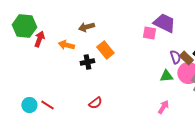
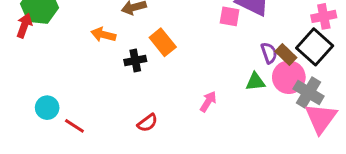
red arrow: (39, 39) -> (24, 26), moved
cyan circle: (29, 105) -> (47, 108), moved
pink arrow: (163, 107) -> (208, 102), moved

